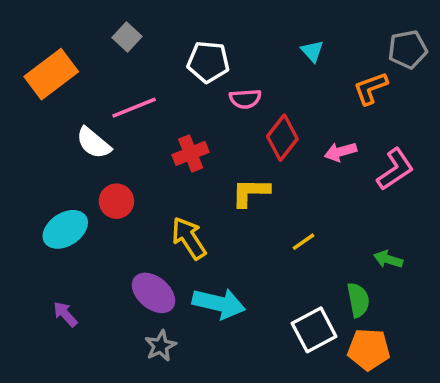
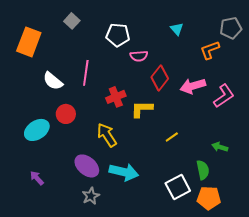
orange rectangle: (51, 74) -> (29, 42), turned -32
pink line: (134, 108) -> (86, 73), moved, turned -60
pink arrow: (341, 152) -> (193, 86), size x1.4
red cross: (191, 153) -> (116, 97), moved

